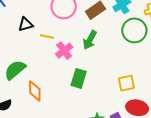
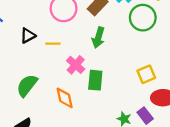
pink cross: (64, 51) -> (76, 65), moved
orange diamond: (35, 91) -> (65, 98), moved

